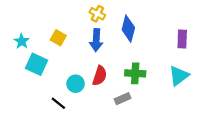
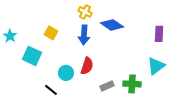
blue diamond: (128, 29) -> (112, 25), turned -70
cyan star: (22, 41) -> (10, 36), moved
green cross: (135, 73) -> (132, 84), moved

